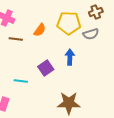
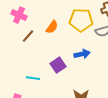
brown line: (16, 39) -> (28, 36), turned -56
blue arrow: (70, 57) -> (82, 54), turned 77

